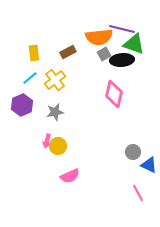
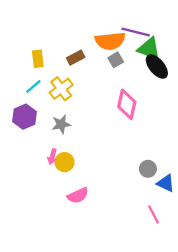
black ellipse: (122, 60) -> (157, 66), moved, turned 55

